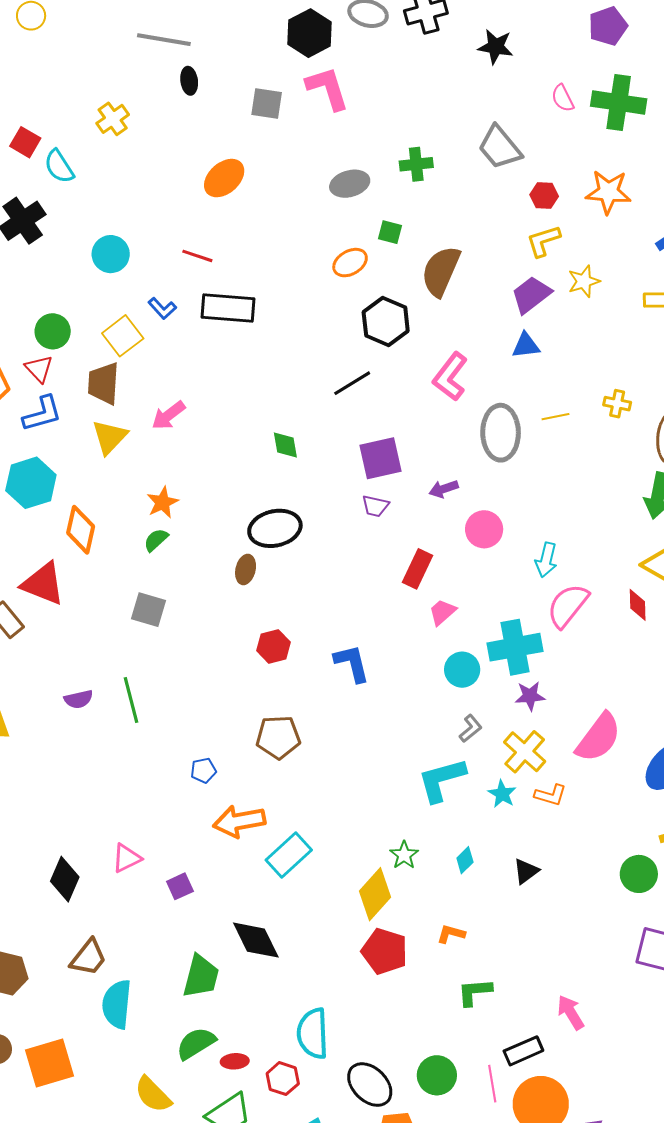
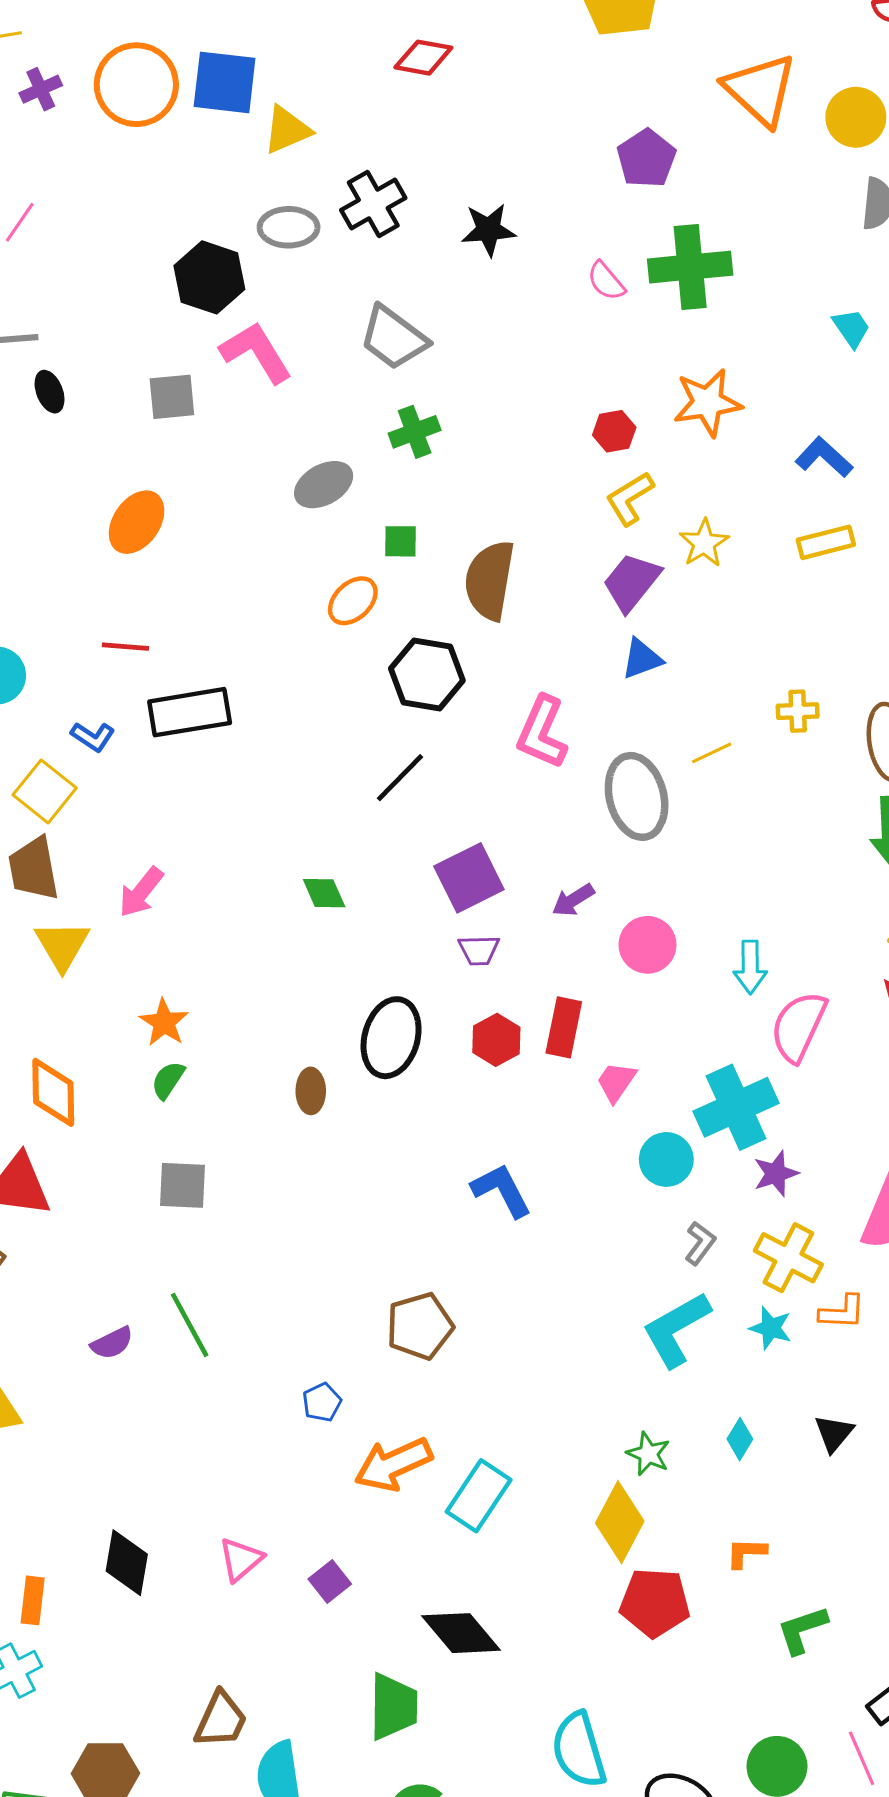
gray trapezoid: (500, 147) -> (393, 338), moved
black ellipse: (275, 528) -> (391, 1038), moved, turned -48
red hexagon: (273, 646) -> (496, 1040), moved
black diamond: (65, 879) -> (127, 1563), moved

